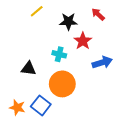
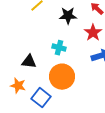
red star: (83, 41) -> (93, 33), moved
orange star: (17, 108) -> (18, 86), moved

